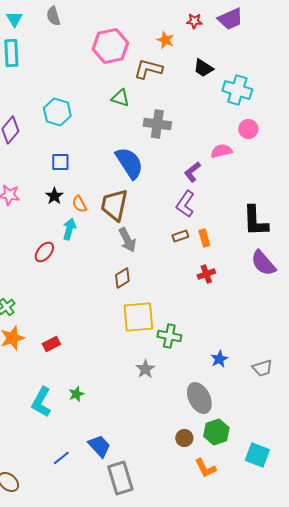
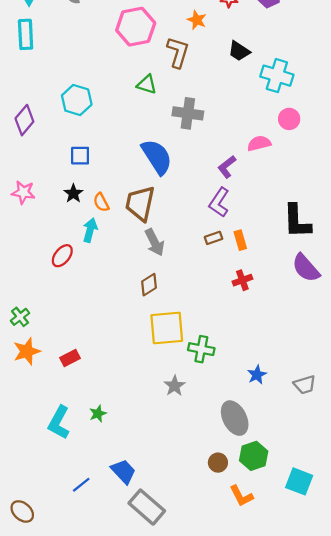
brown L-shape: (148, 69) -> (178, 52), turned 92
gray rectangle: (120, 478) -> (147, 507), turned -32

